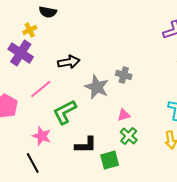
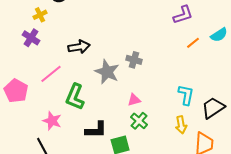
purple cross: (21, 53) -> (31, 38), size x0.7
green L-shape: (65, 112) -> (75, 97), turned -40

